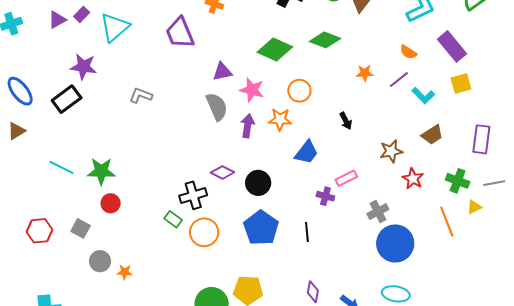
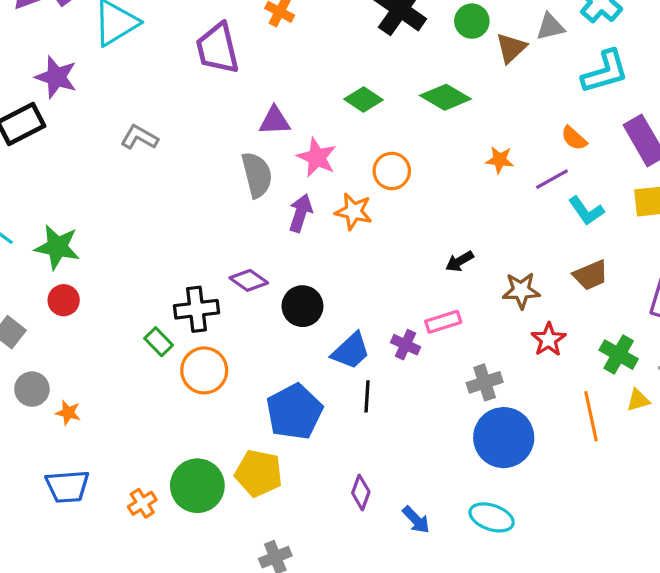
green diamond: (275, 50) -> (364, 99), size x0.7
black arrow: (346, 121) -> (460, 261), moved, turned 78
blue trapezoid: (307, 152) -> (351, 351), moved
blue pentagon: (261, 228) -> (294, 412), moved

